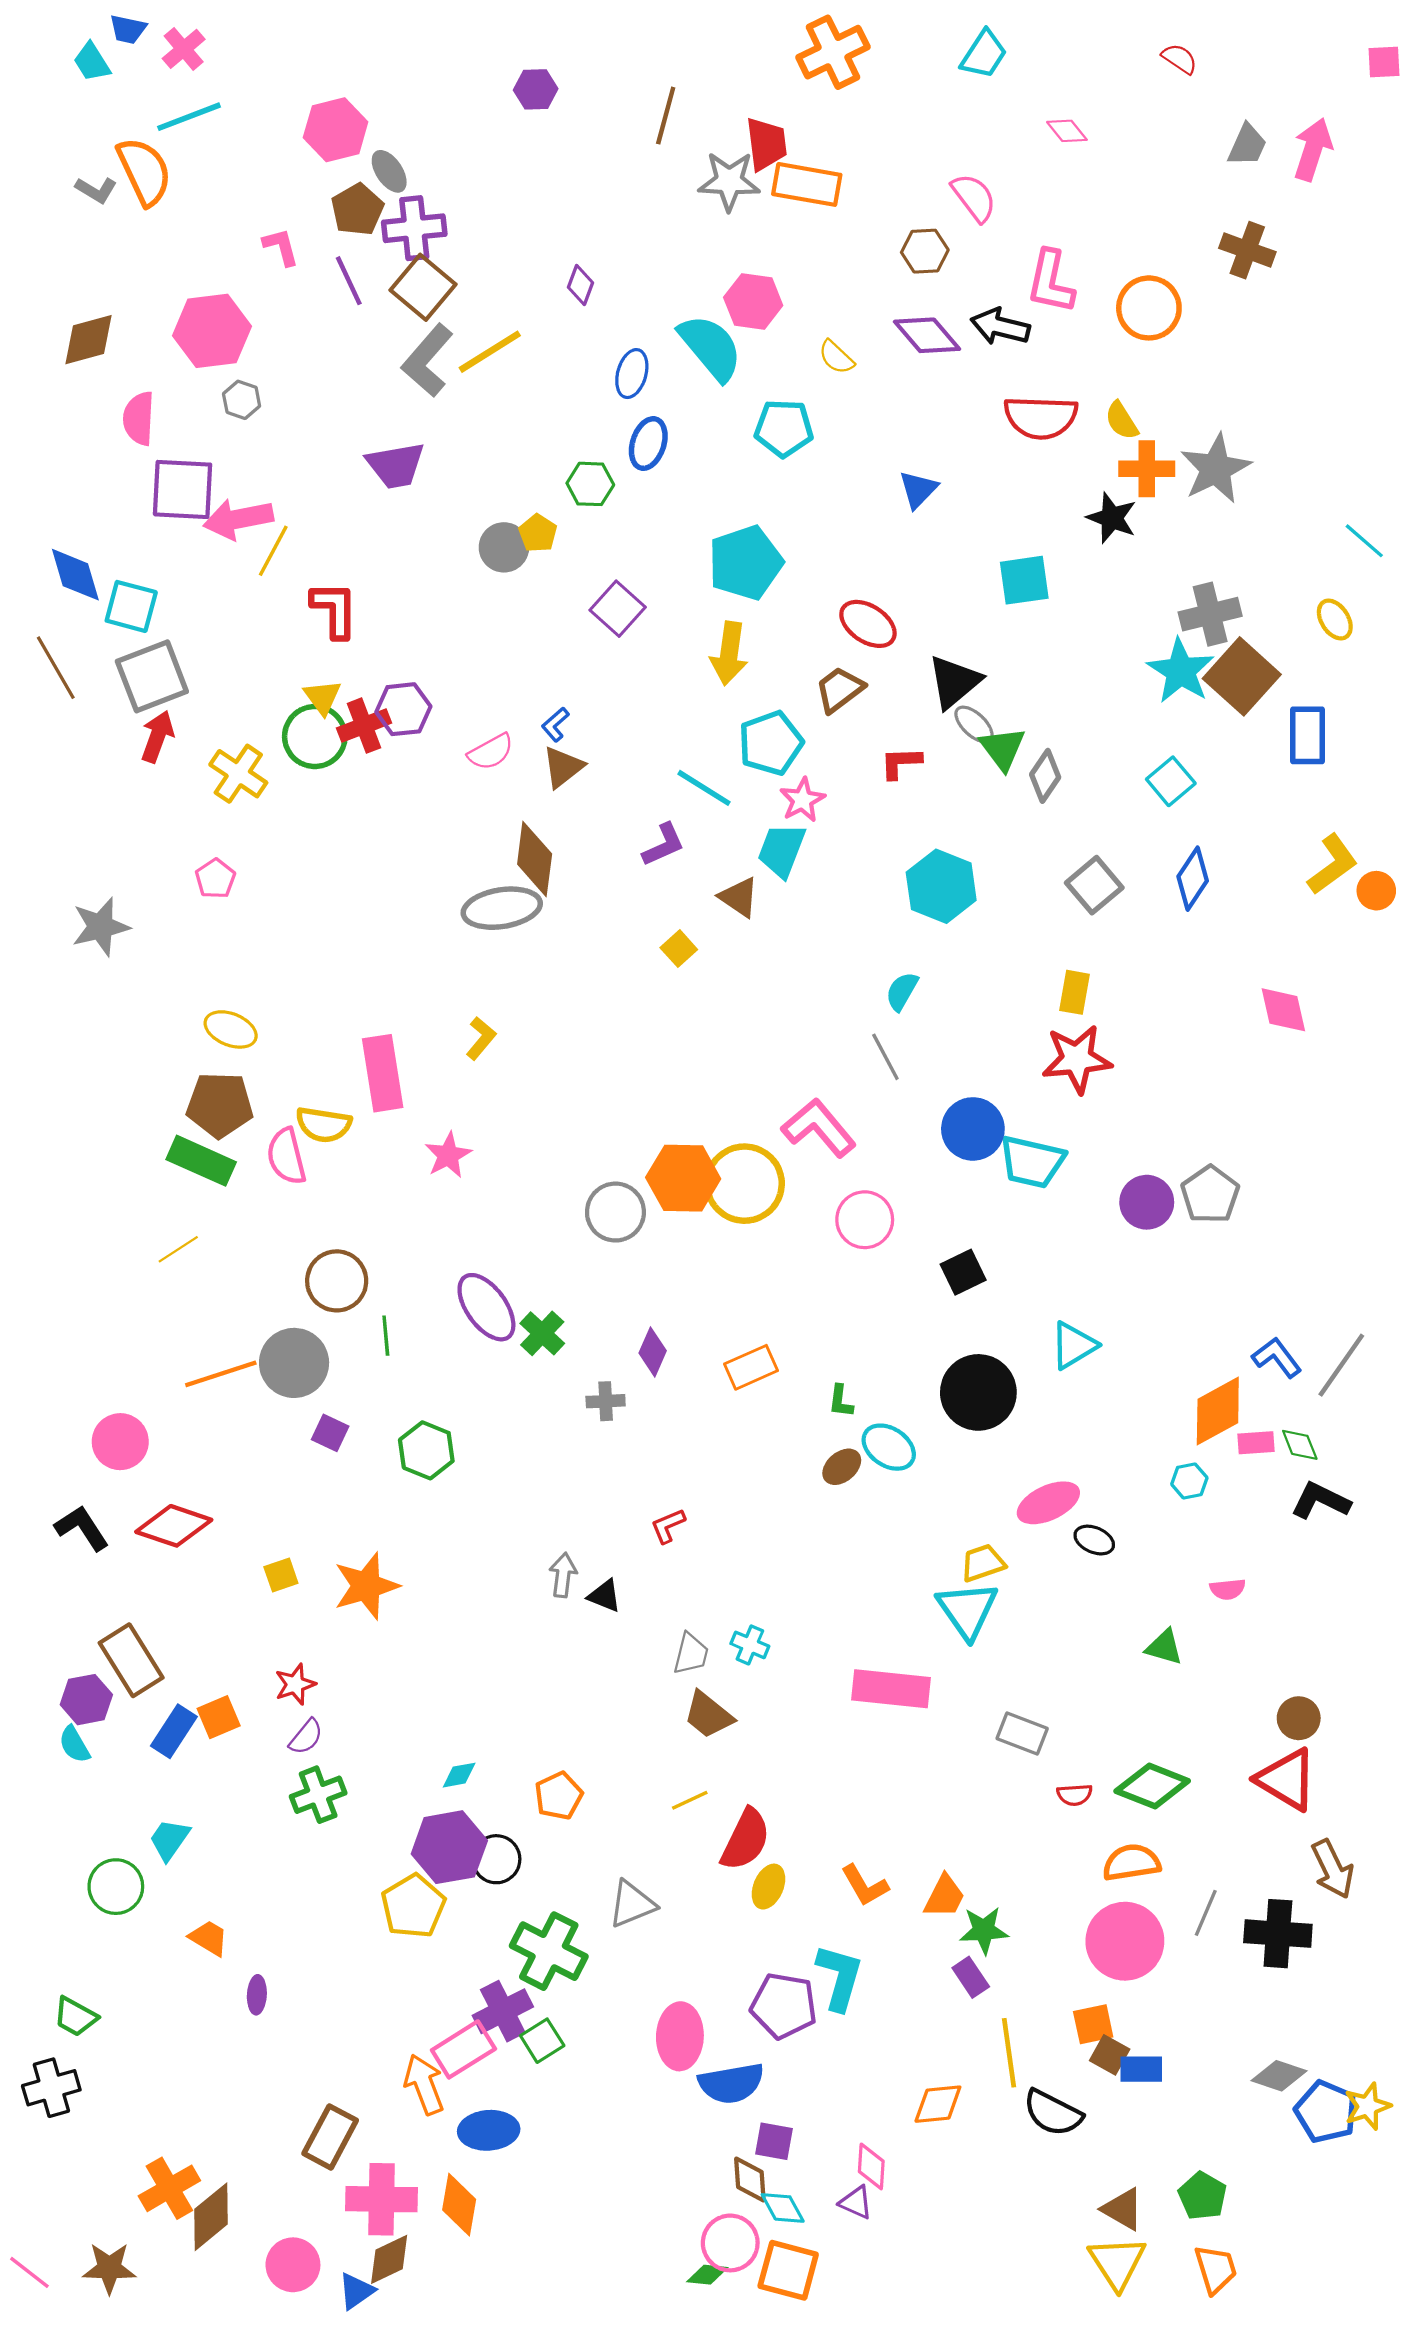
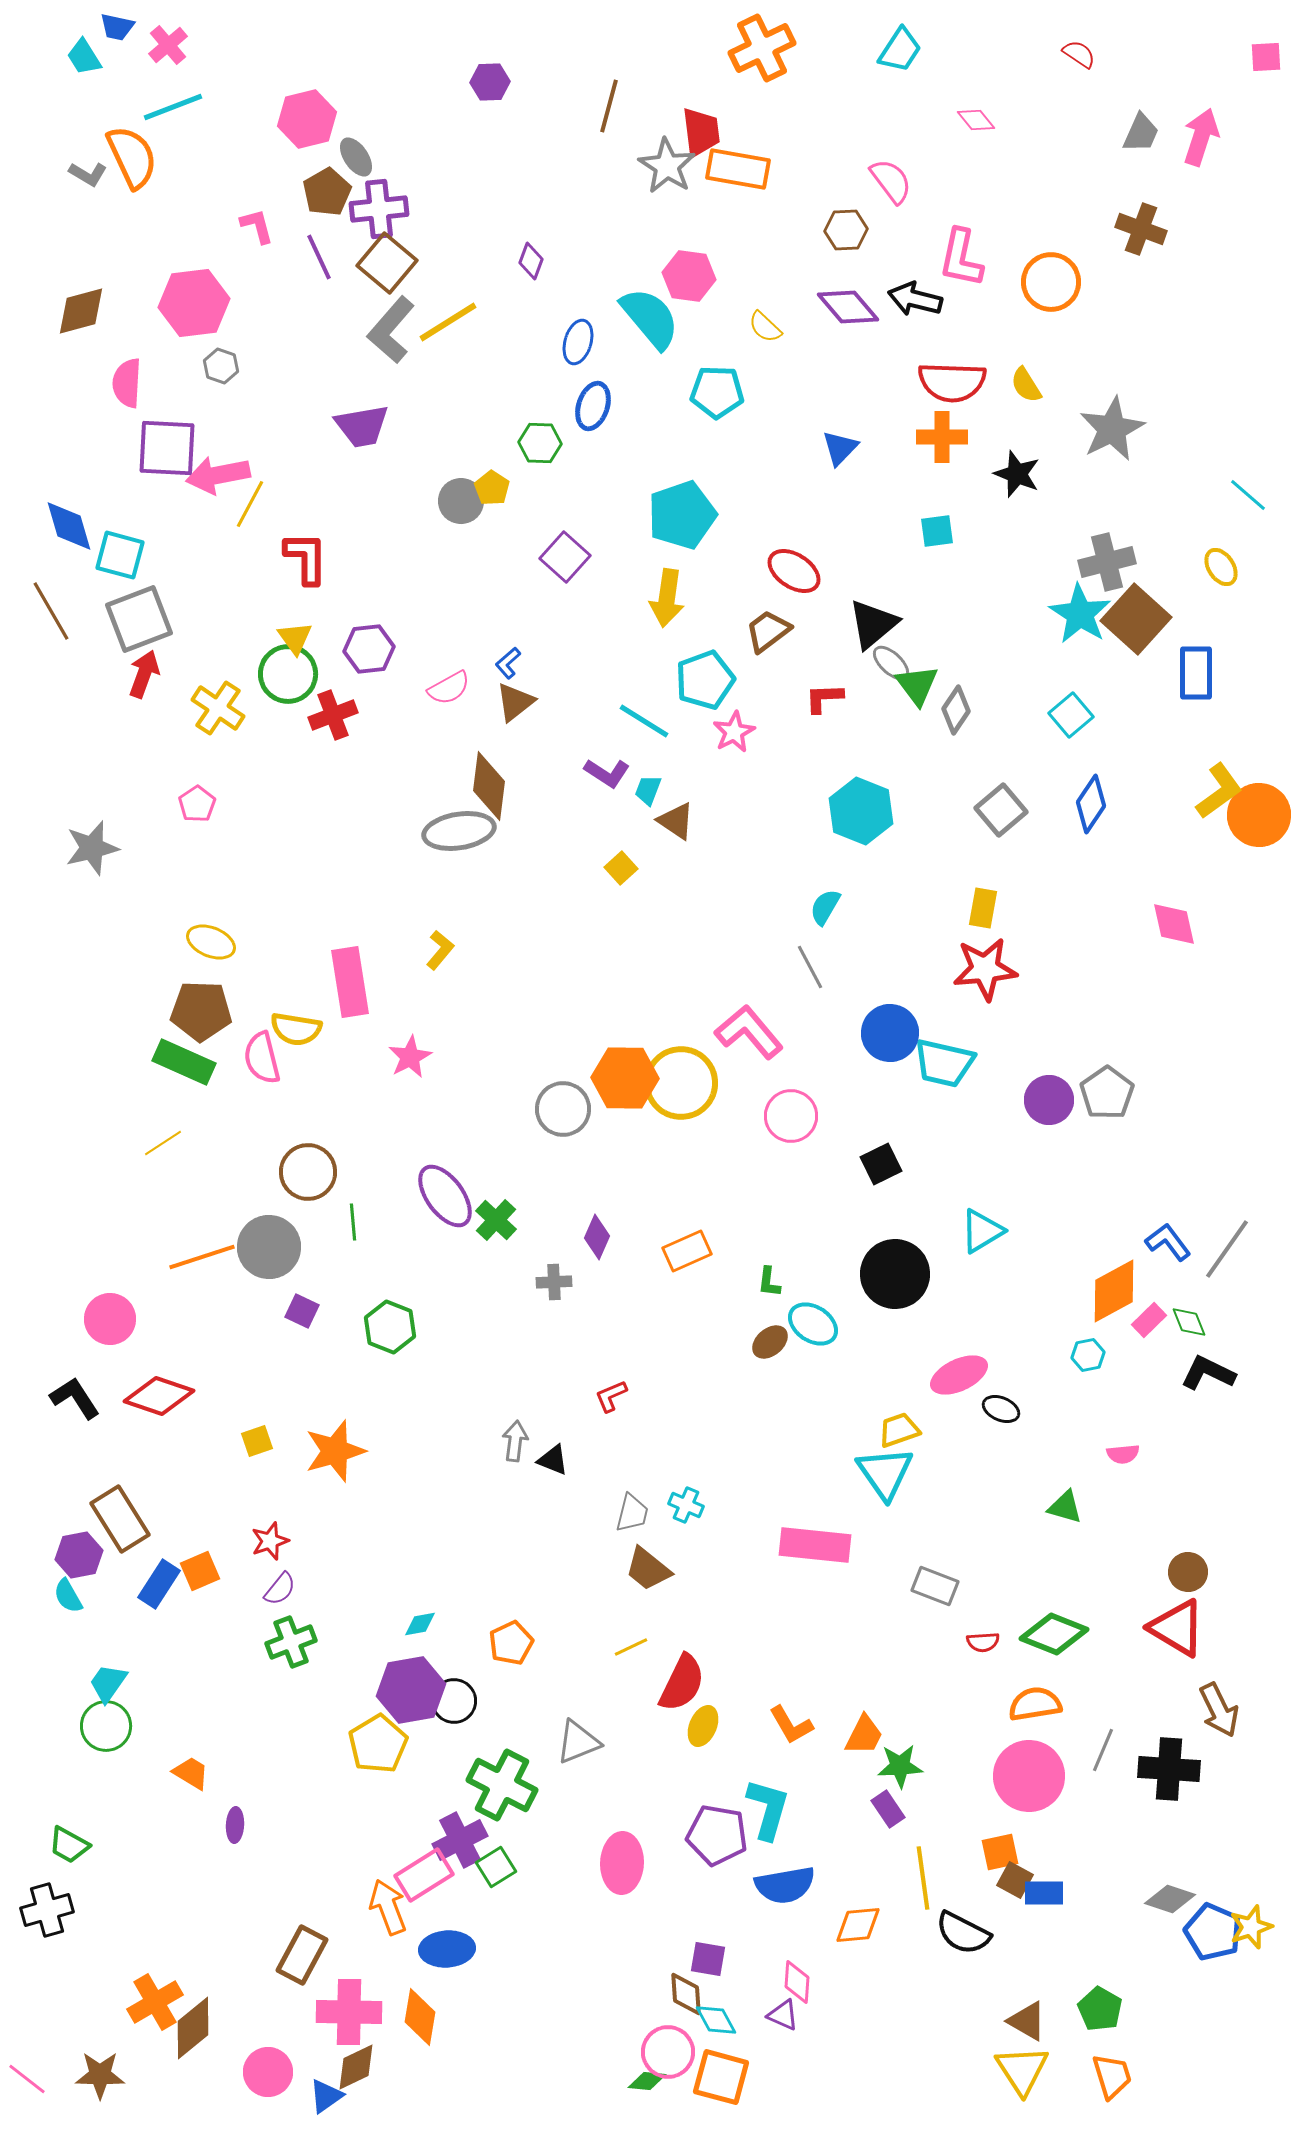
gray star: (729, 181) -> (667, 166), turned 30
orange cross: (1147, 469) -> (942, 437), moved
cyan square: (1024, 580) -> (937, 531), size x0.7
red cross: (364, 726) -> (333, 715), moved
purple L-shape: (664, 845) -> (607, 773), turned 57
cyan trapezoid: (782, 850) -> (648, 790), moved, size x0.6
orange circle: (1376, 891) -> (1259, 815), size x1.8
pink rectangle: (1256, 1443) -> (1149, 1320), turned -40
cyan trapezoid: (169, 1840) -> (108, 1683), moved
blue semicircle: (731, 2083) -> (785, 1885), moved

